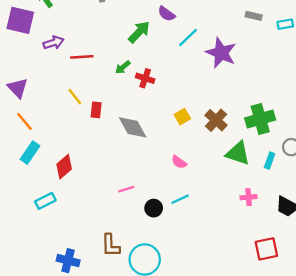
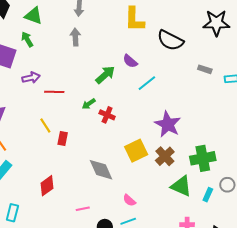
purple star: (221, 53) -> (168, 124), moved
yellow square: (182, 117) -> (136, 151), size x1.6
gray diamond: (133, 127) -> (101, 170), moved
pink semicircle: (179, 162) -> (129, 200), moved
red diamond: (64, 167) -> (47, 186), moved
cyan rectangle: (45, 201) -> (12, 213), turned -54

